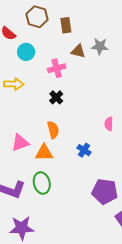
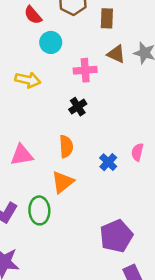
blue cross: (84, 150) -> (108, 162), moved
orange triangle: (44, 153) -> (63, 182), moved, turned -48
purple pentagon: (105, 191) -> (116, 236), turned 30

